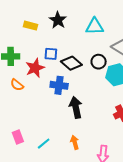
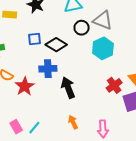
black circle: (99, 62) -> (82, 28), moved
red star: (35, 68) -> (25, 86), moved
cyan line: (44, 144) -> (34, 128), moved

